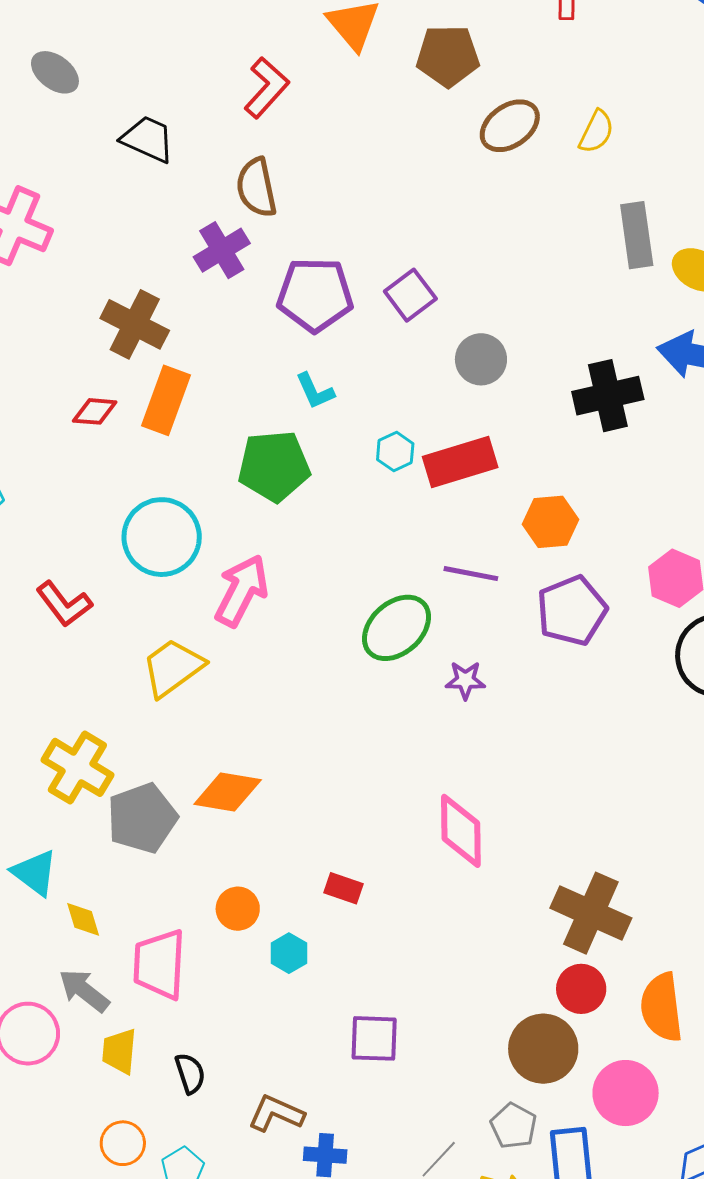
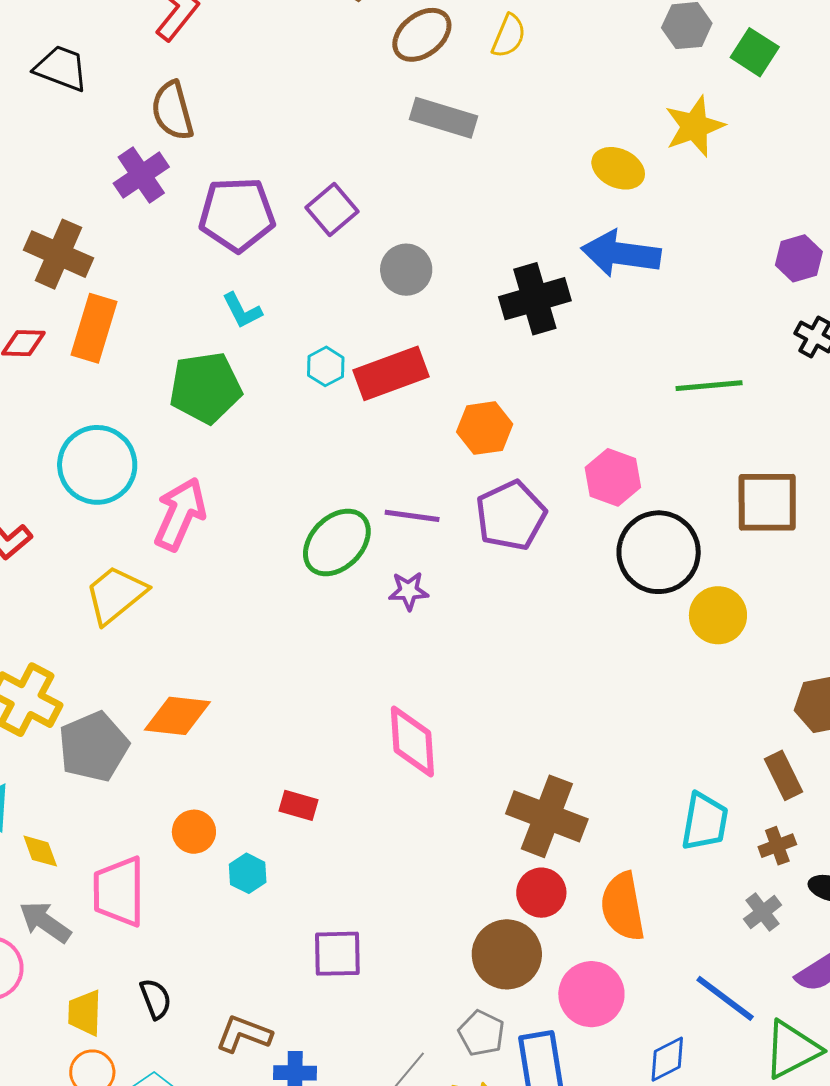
gray rectangle: (637, 235) -> (443, 118), moved, turned -62
purple line: (471, 574) -> (412, 516), moved
yellow trapezoid: (119, 1051) -> (85, 1013), moved

